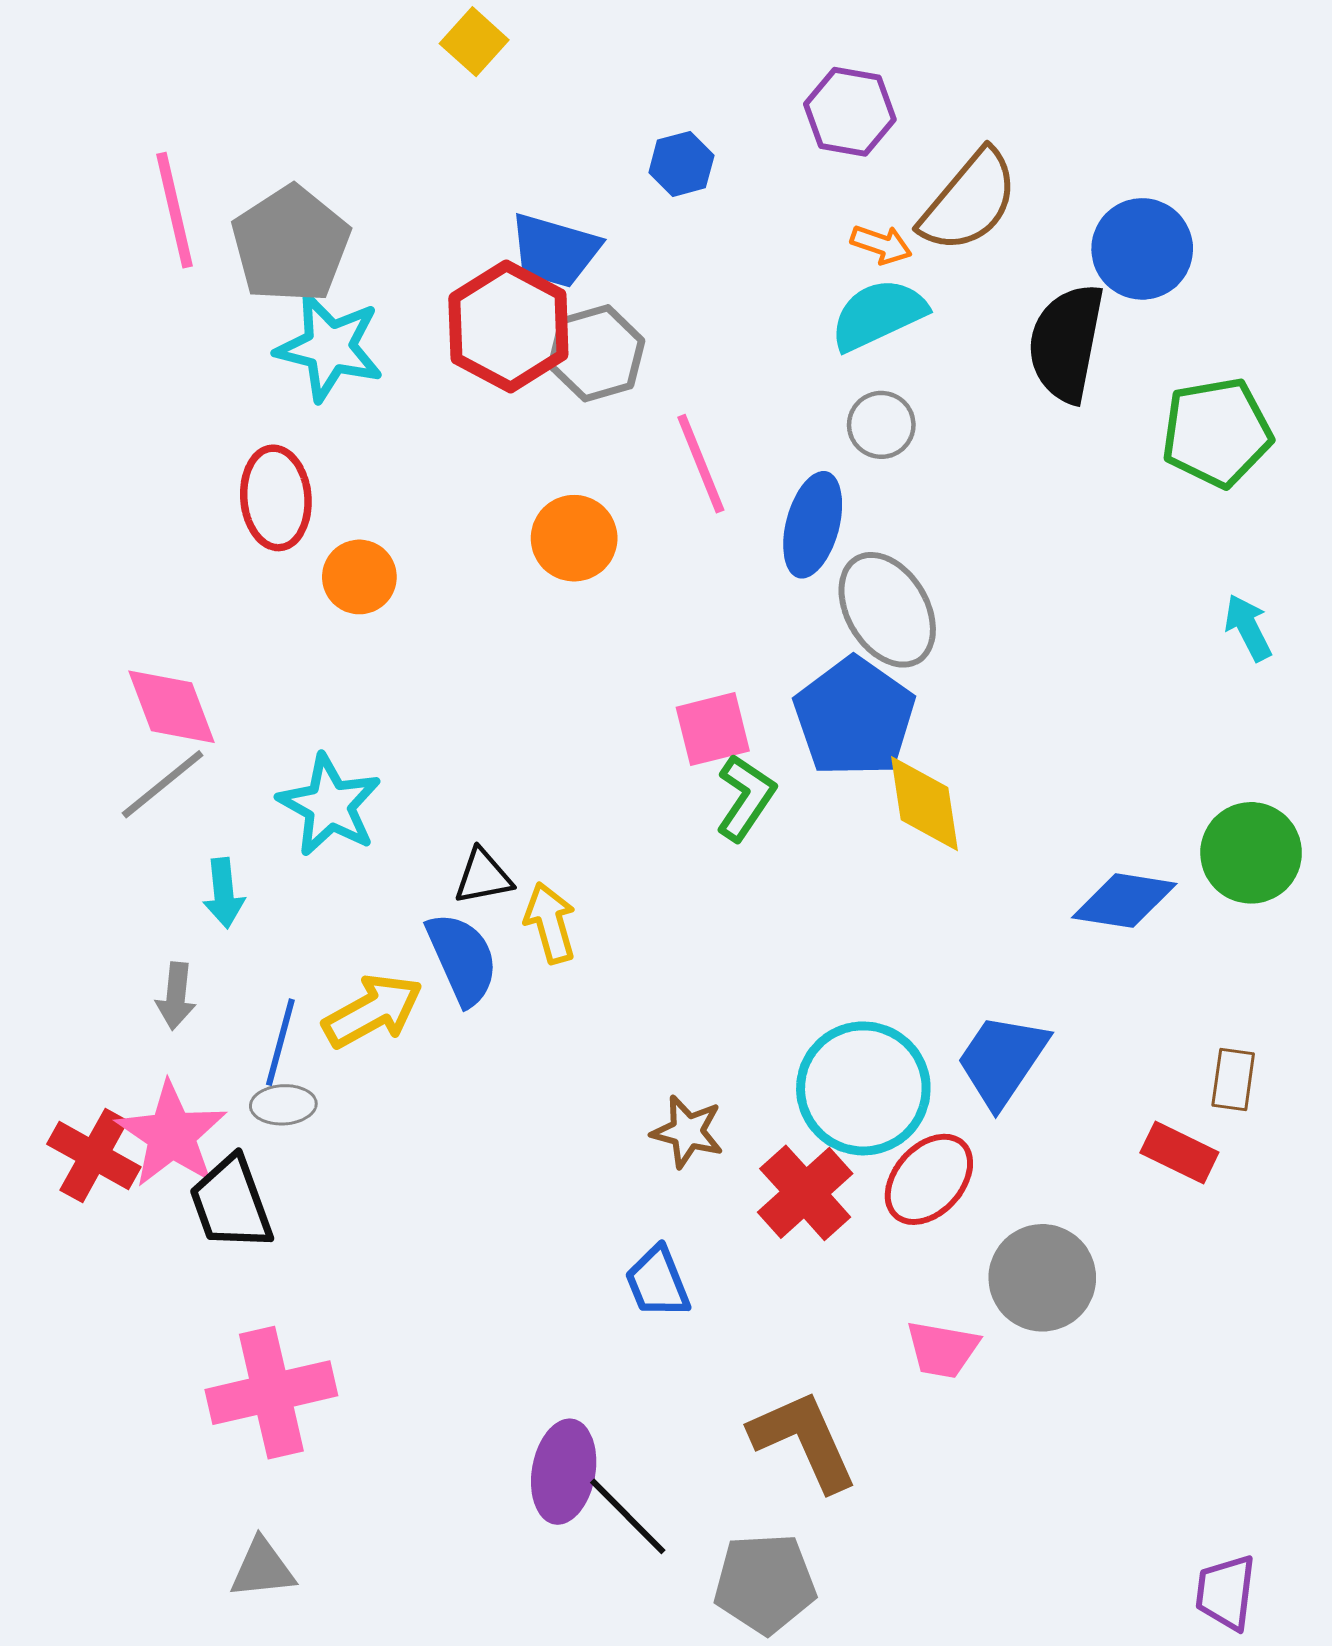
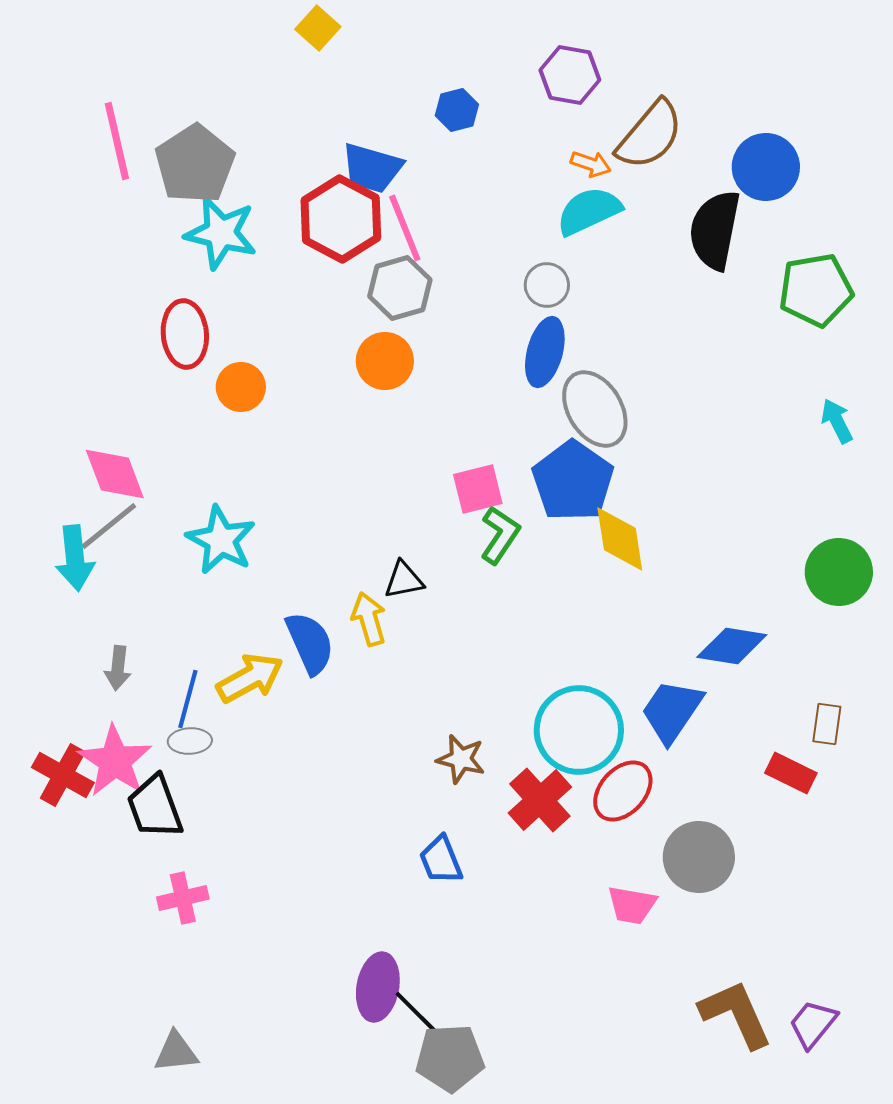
gray hexagon: (596, 353) -> (400, 288), moved
gray circle: (881, 425) -> (547, 285), moved
pink line: (701, 464) -> (405, 228), moved
black triangle: (483, 877) -> (404, 580), moved
cyan arrow: (224, 893) -> (75, 558), moved, size x1.4
blue diamond: (1124, 901) -> (732, 646), moved
pink cross: (271, 1393) -> (183, 898), moved, size x0.6
brown L-shape: (804, 1440) -> (736, 1014), moved
gray pentagon: (765, 1583) -> (450, 1058), moved
purple trapezoid: (1226, 1592) -> (813, 1024), moved, turned 32

